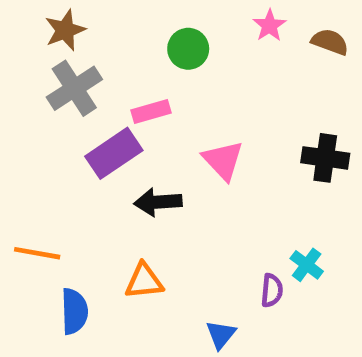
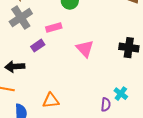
purple rectangle: (114, 153) -> (38, 46), size x0.6
black arrow: (158, 202) -> (15, 67), moved

